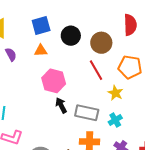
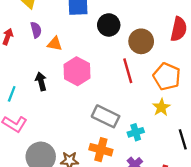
orange triangle: (41, 51) -> (55, 44), moved
yellow star: (115, 93) -> (161, 107), moved
black arrow: (61, 105) -> (41, 81), moved

